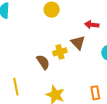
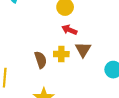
red arrow: (92, 25) -> (69, 30), moved

